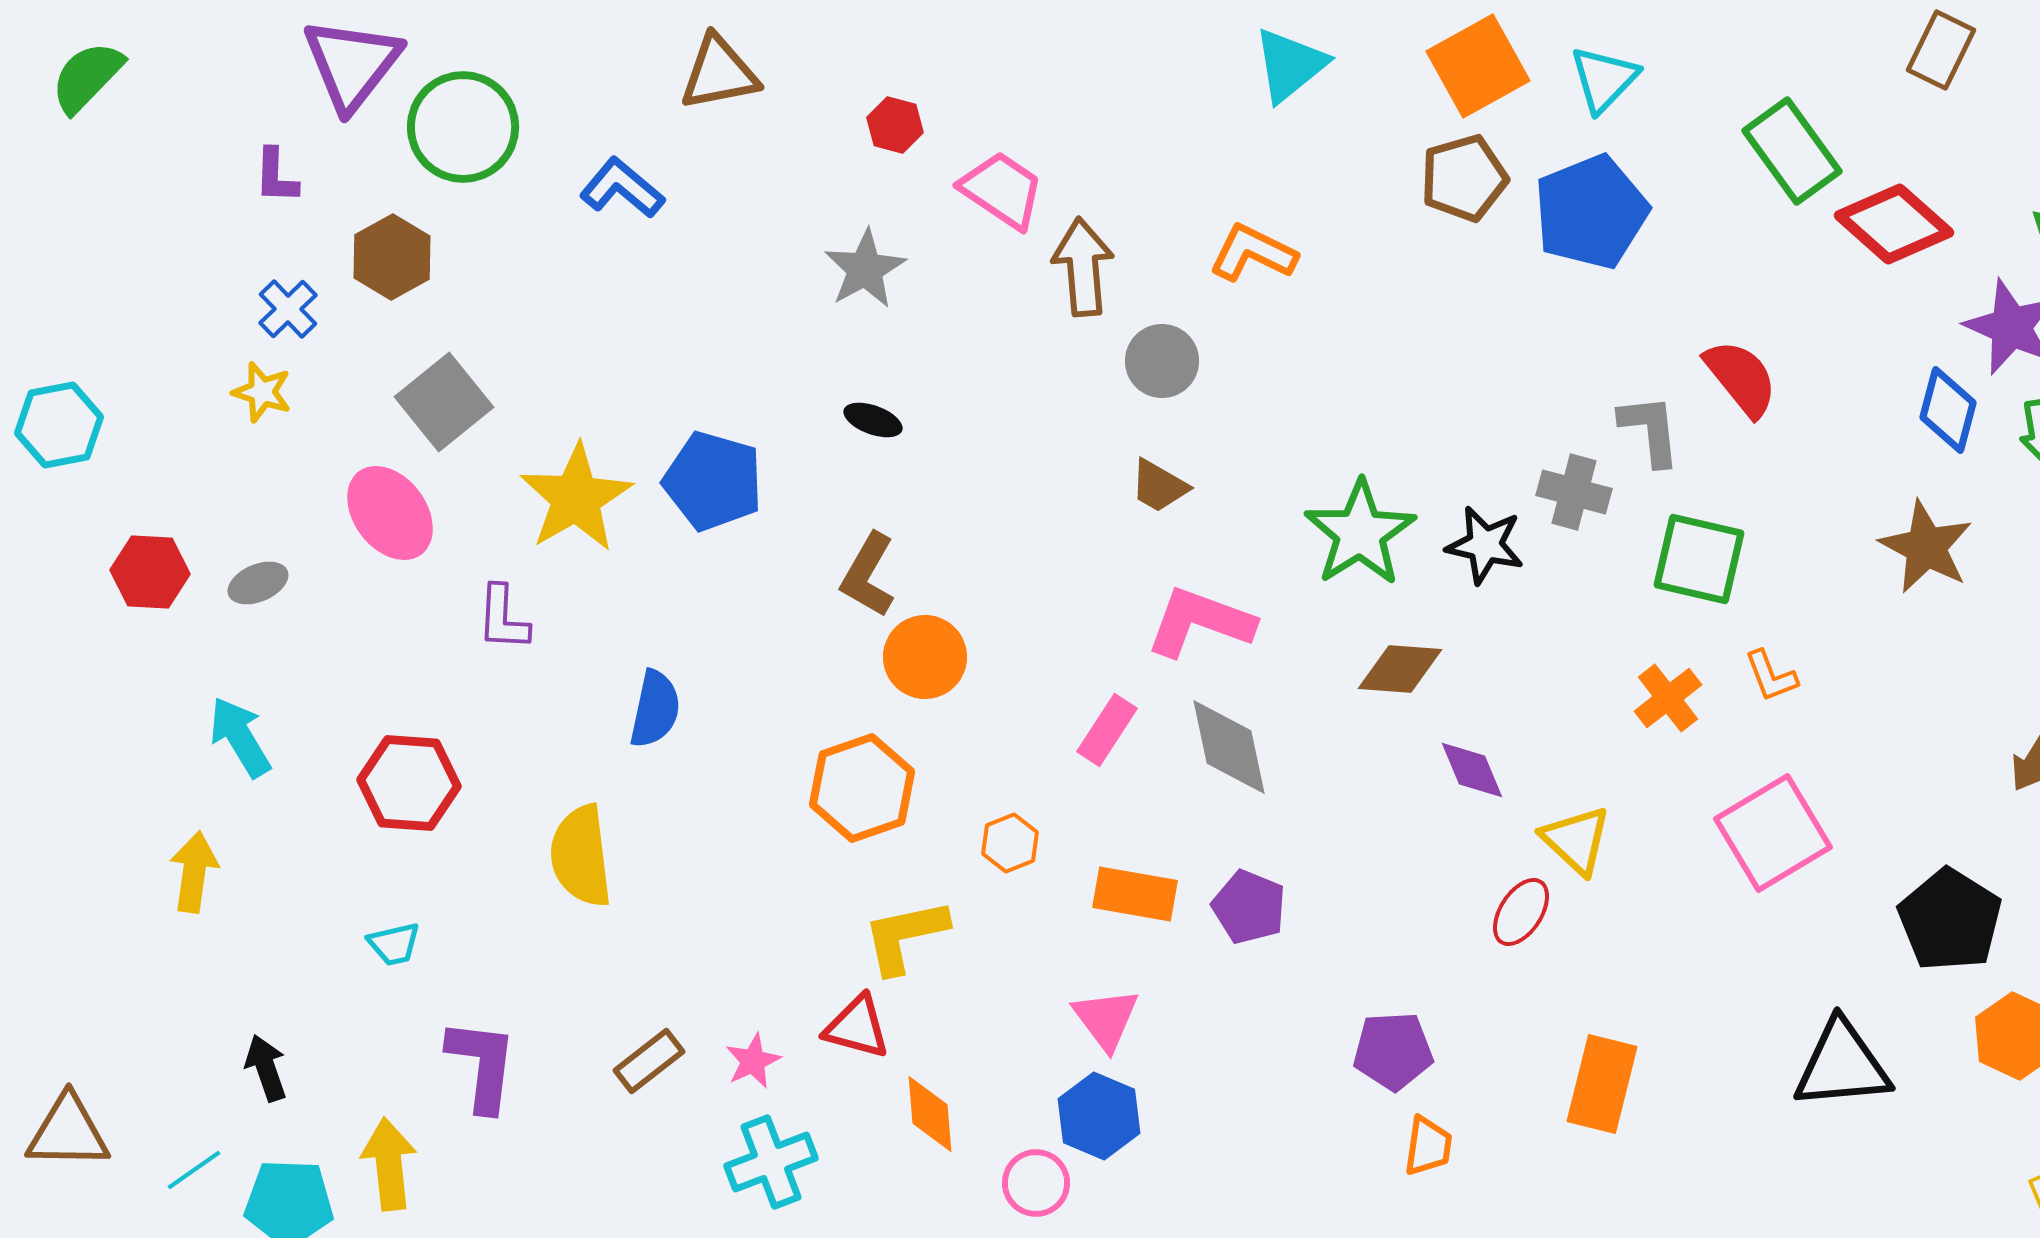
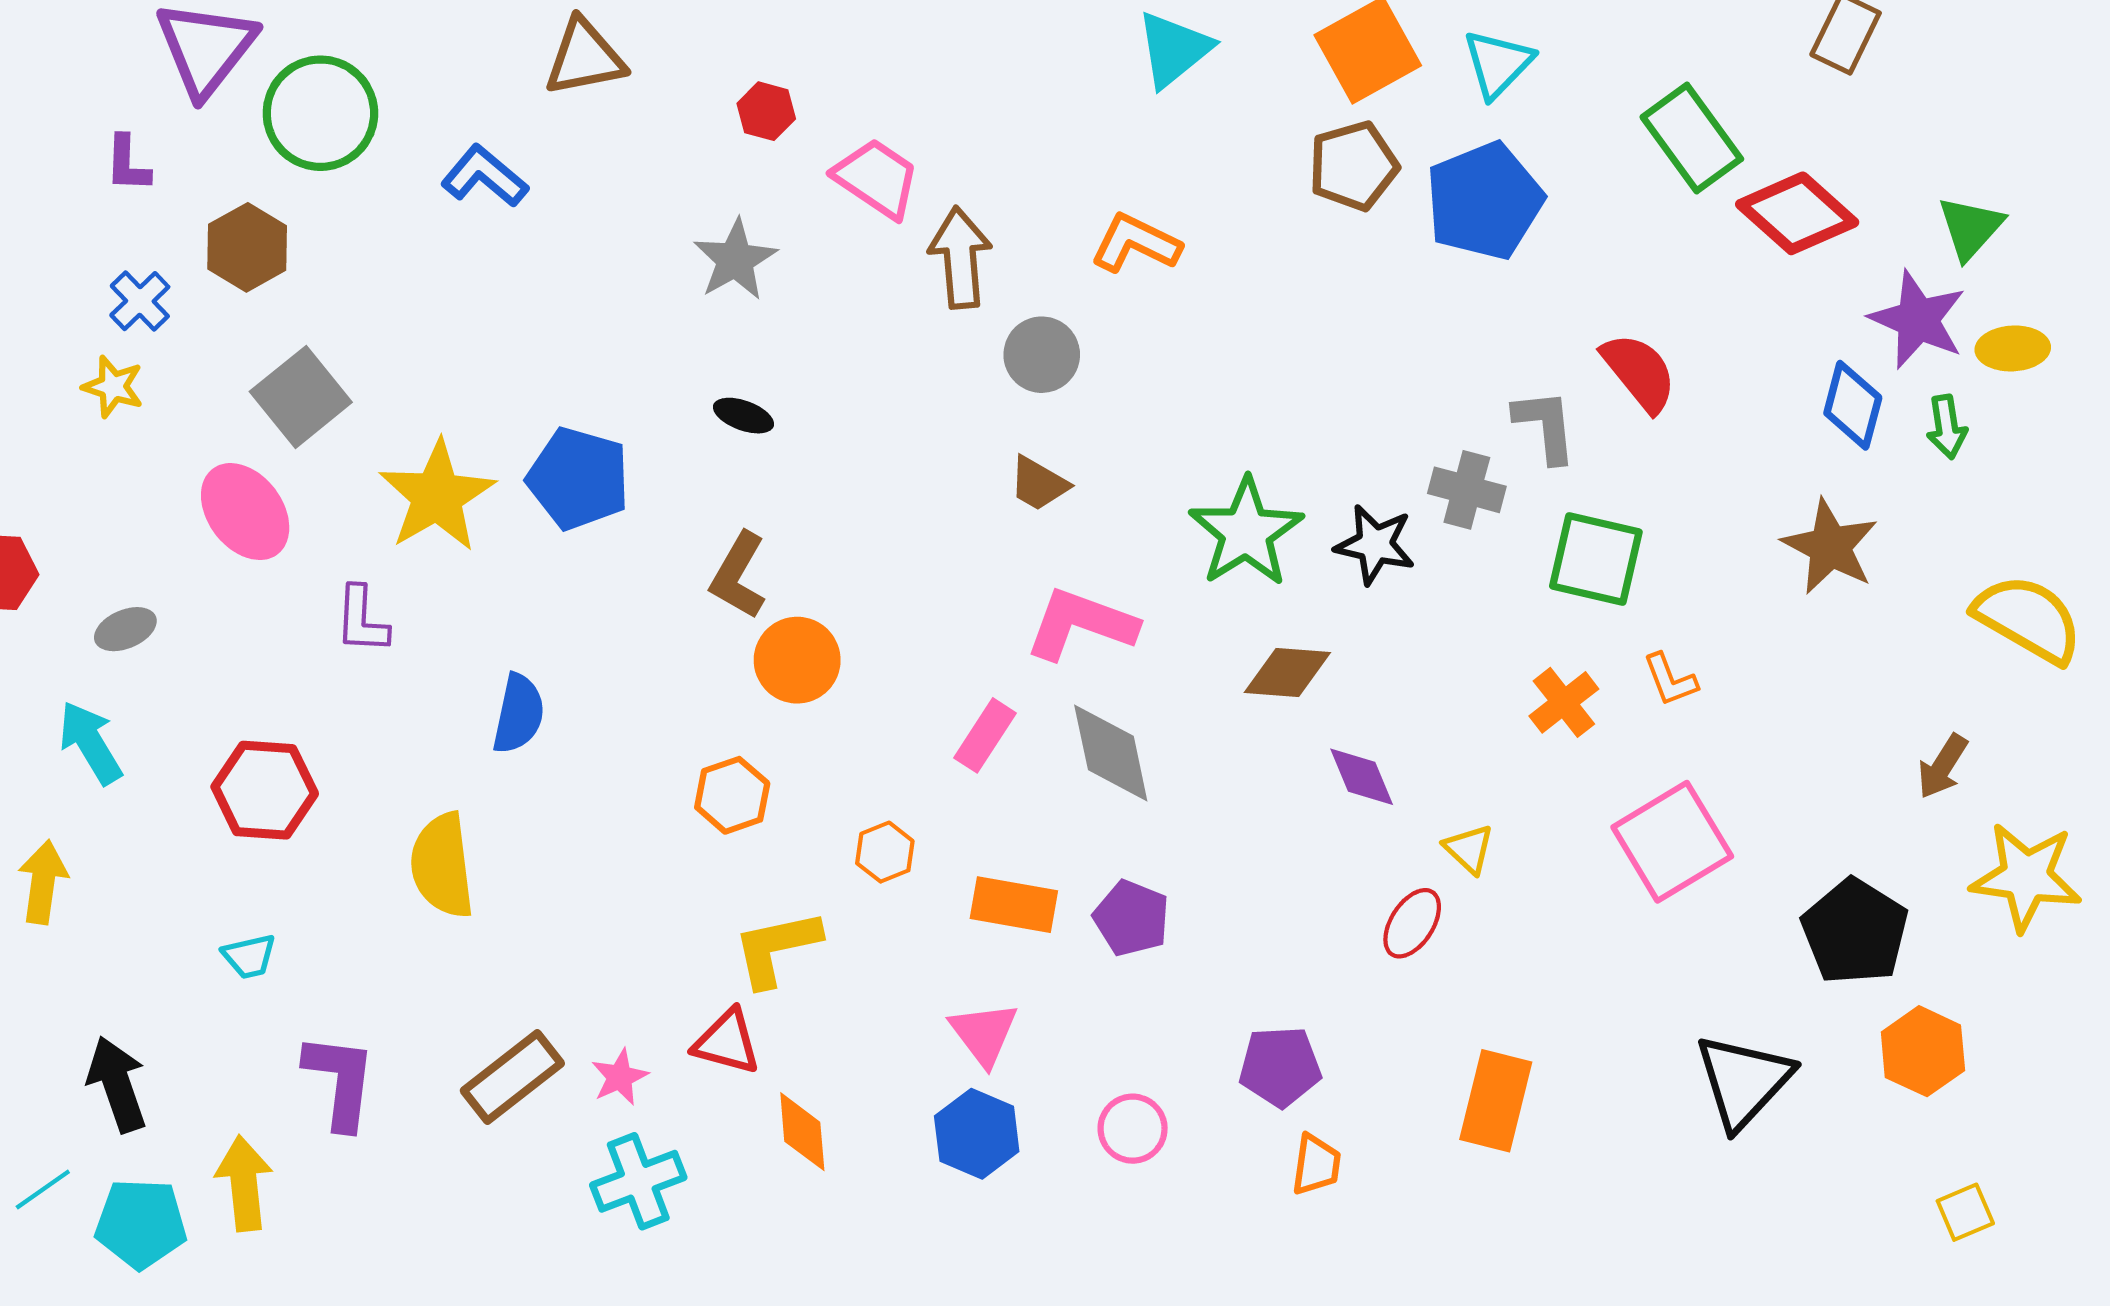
gray ellipse: (258, 583) -> (125, 629), moved
orange hexagon: (862, 788) -> (732, 795), size x0.7
yellow triangle: (1576, 840) -> (1469, 849), size x0.7
brown rectangle: (649, 1061) -> (512, 1077), size x1.4
black triangle: (1842, 1065) -> (1743, 1081), turned -42
black arrow: (266, 1068) -> (117, 1084), size x1.4
pink circle: (1036, 1183) -> (1133, 1129), moved

